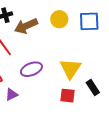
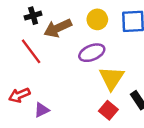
purple ellipse: (31, 69) -> (92, 53), moved
red square: (67, 96) -> (108, 110), turned 35

